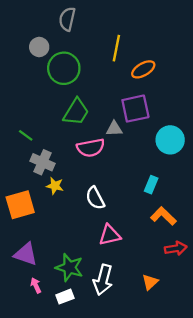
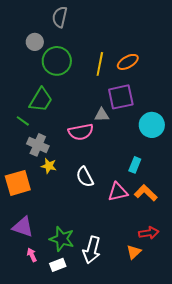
yellow line: (116, 48) -> (100, 64), moved
green trapezoid: (76, 112) -> (41, 100), moved
pink triangle: (110, 235) -> (118, 192), moved
red arrow: (176, 248) -> (149, 233), moved

